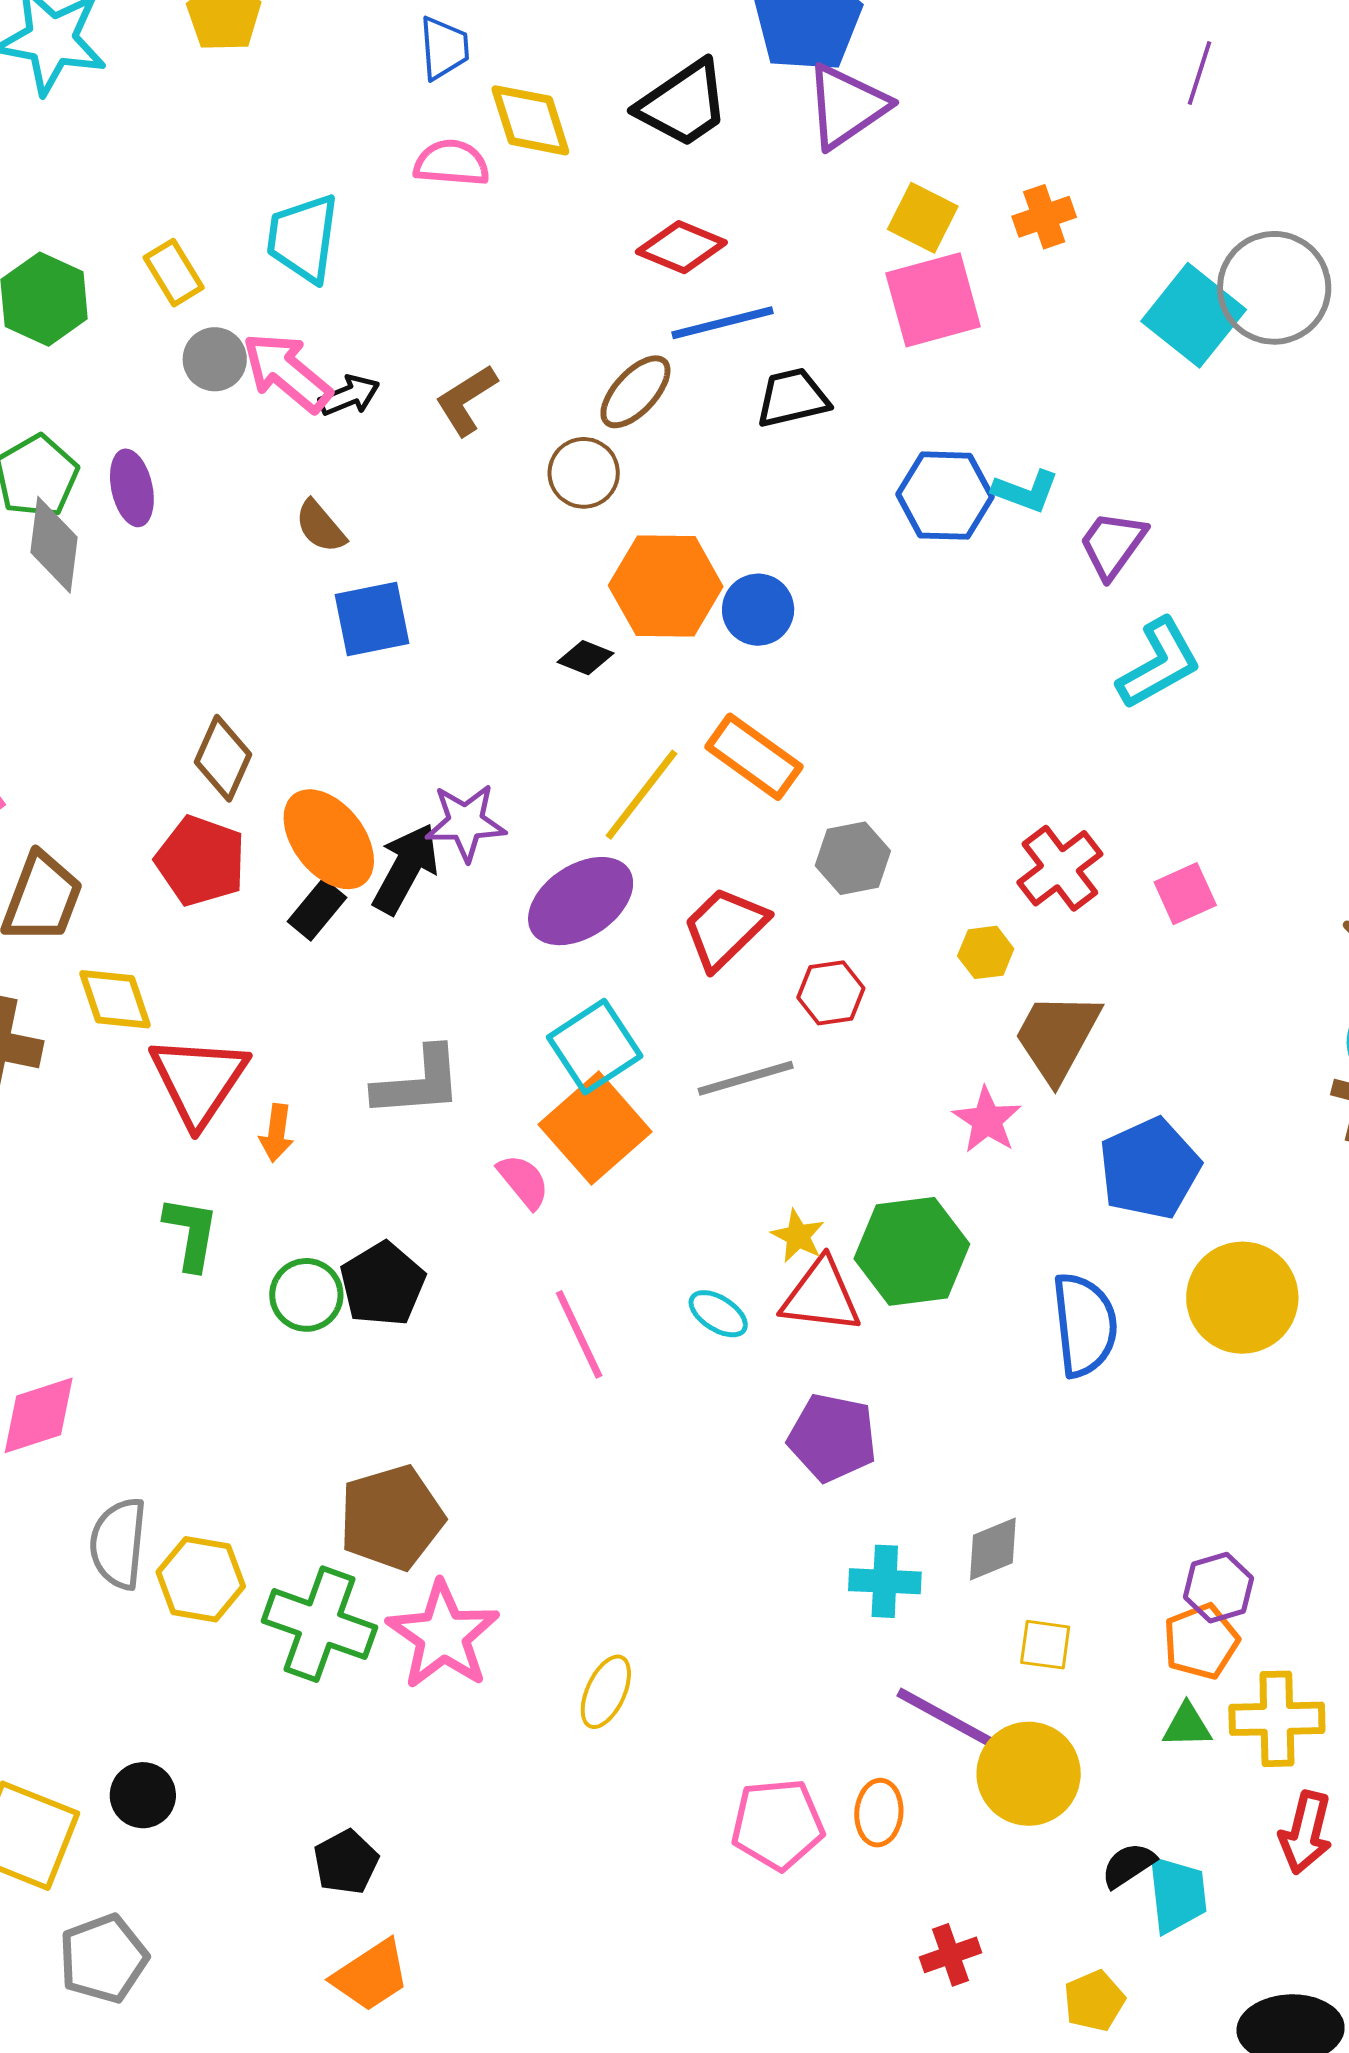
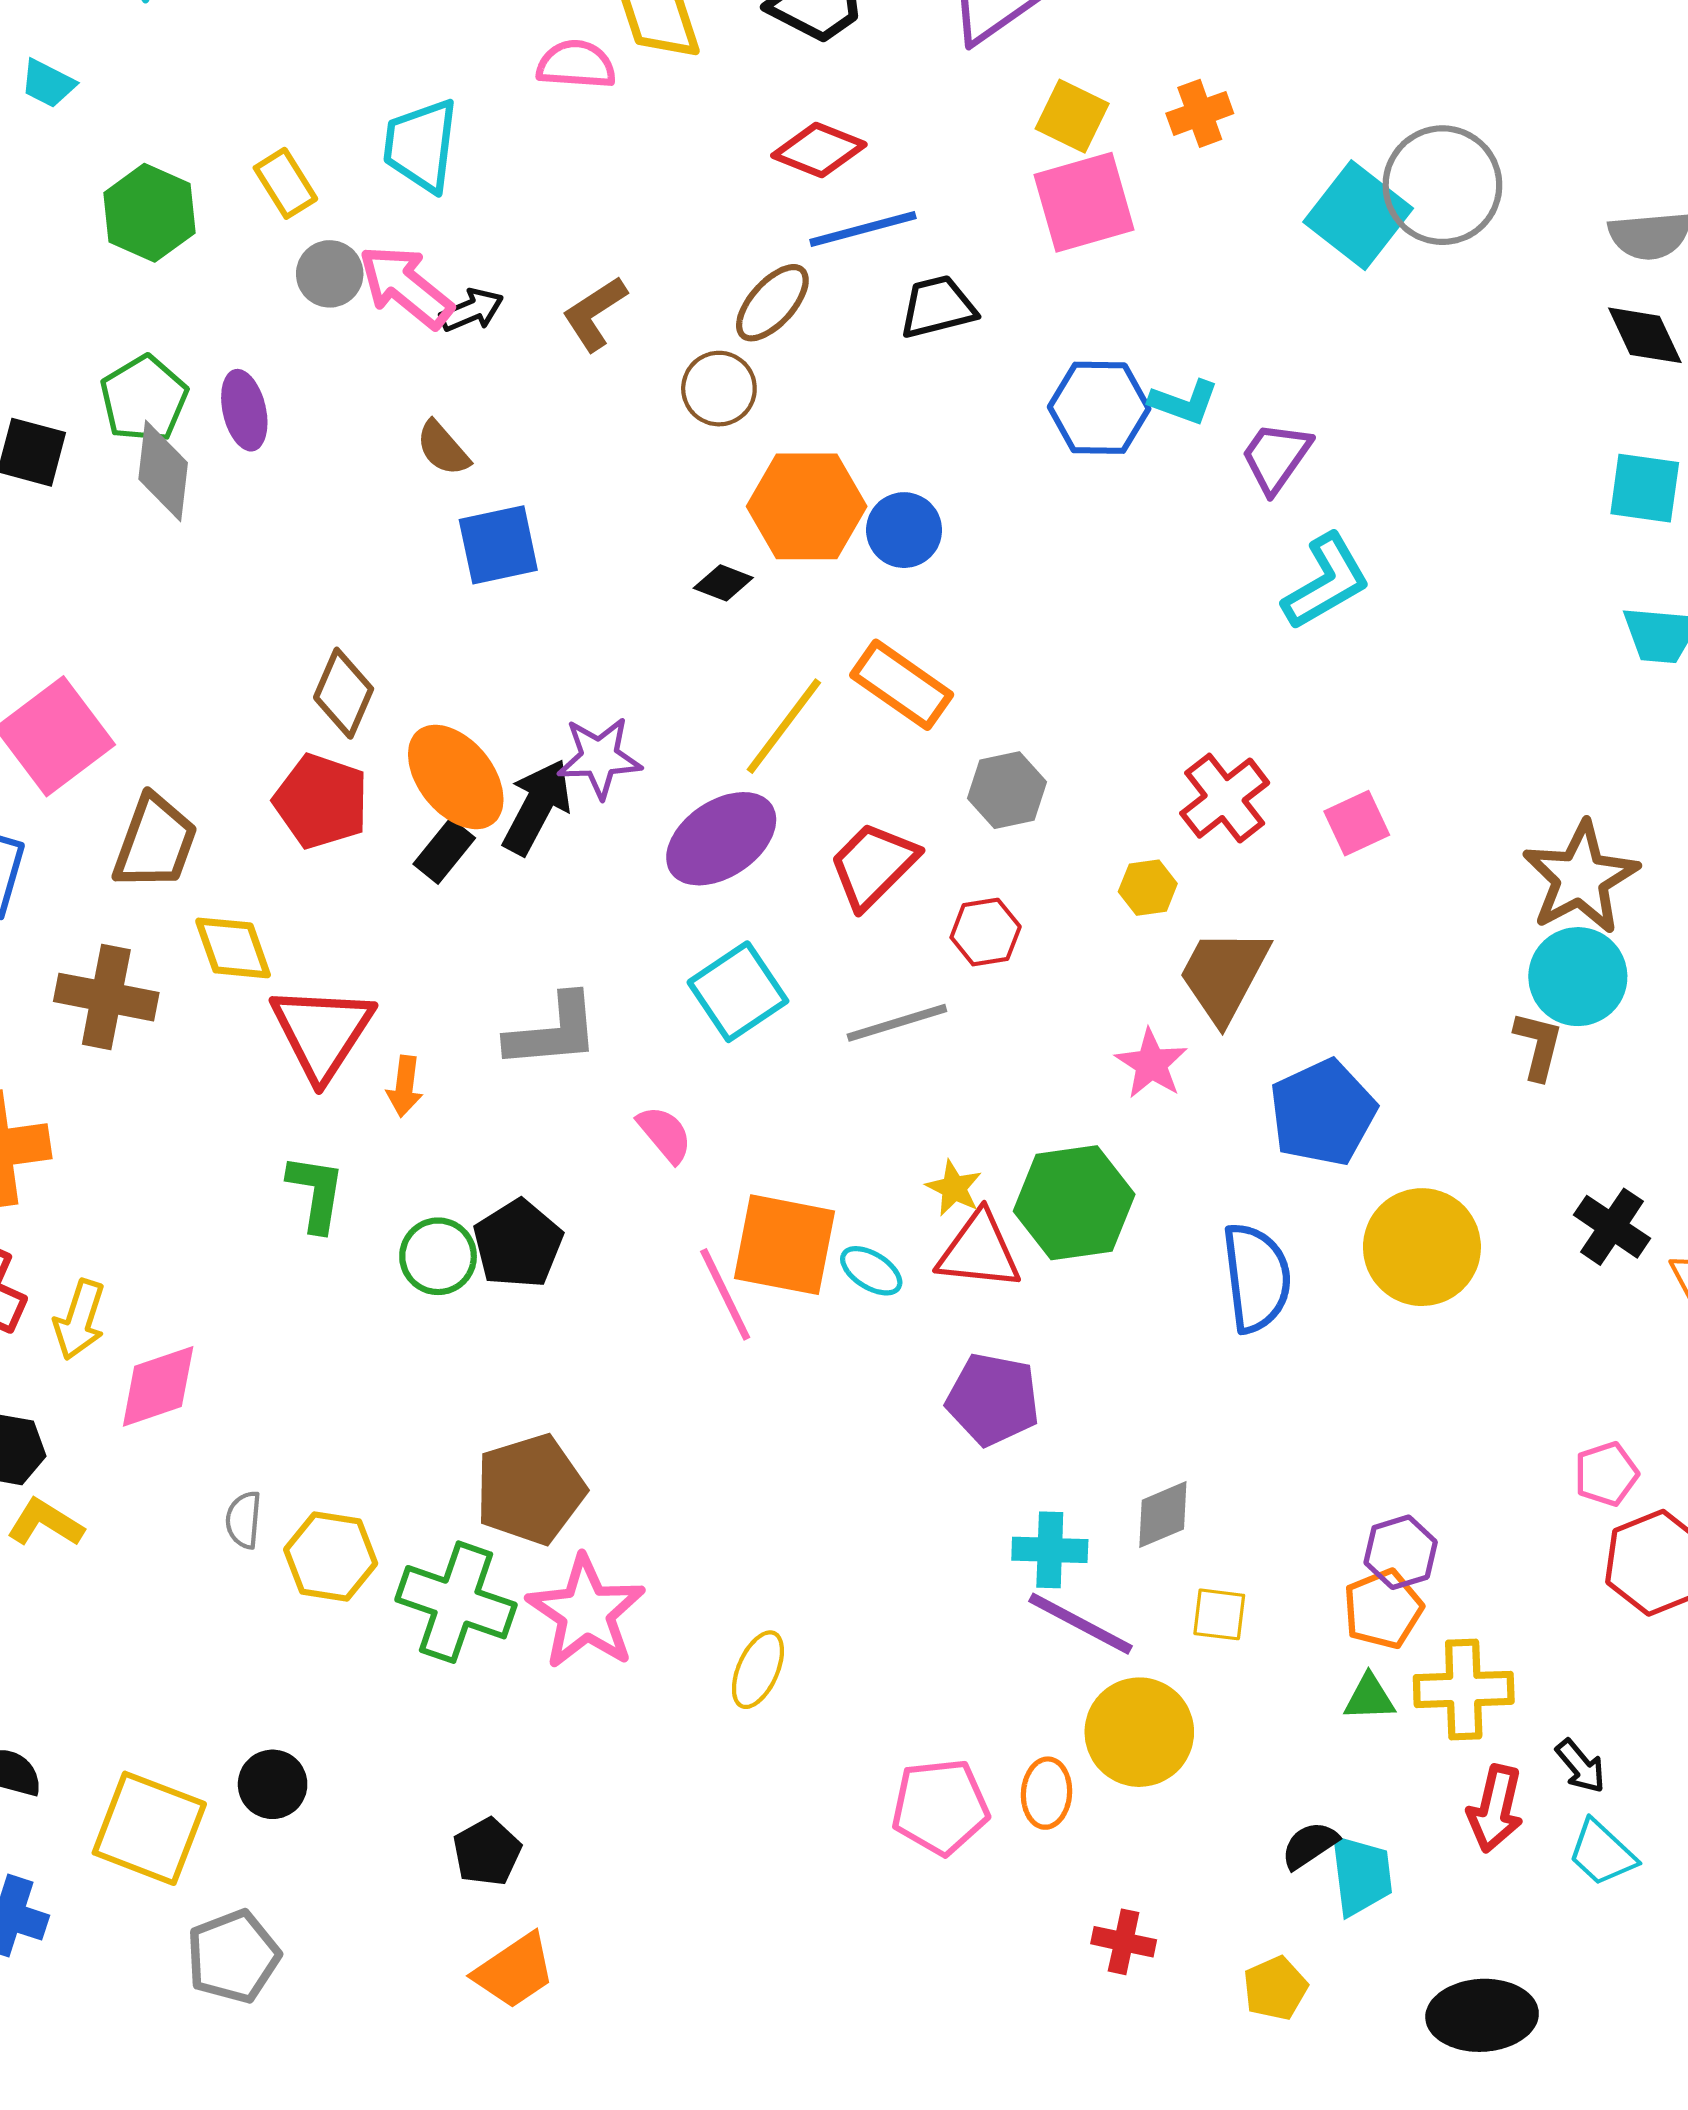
orange square: (595, 1128) -> (785, 1245), moved, turned -37
gray semicircle: (118, 1543) -> (244, 1520), size x0.6
purple line: (946, 1718) -> (1080, 1624), moved
yellow circle: (1029, 1774) -> (1139, 1732), moved
red cross: (950, 1955) -> (1124, 1942), turned 32

